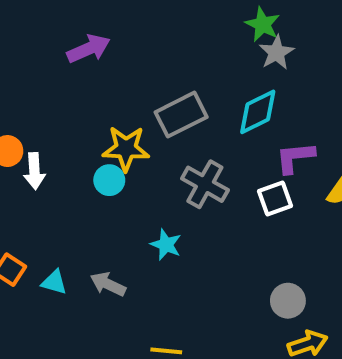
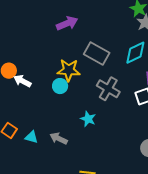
purple arrow: (89, 49) -> (67, 23), moved
gray rectangle: (181, 115) -> (97, 53), turned 55
white arrow: (34, 171) -> (22, 81), turned 120

